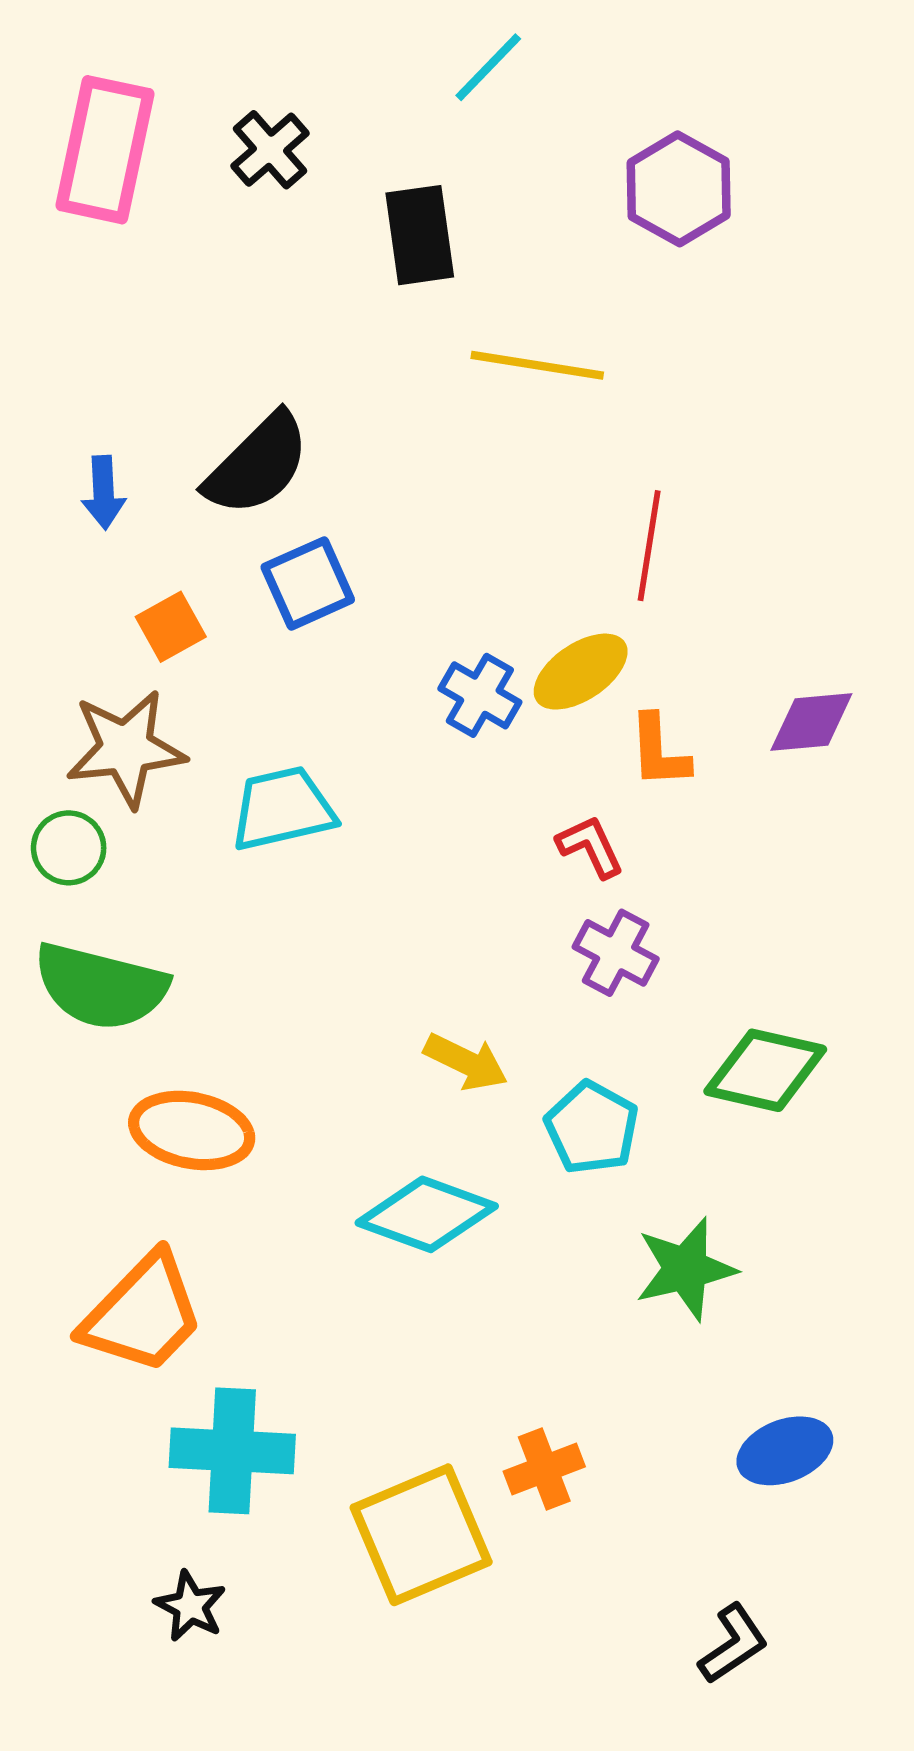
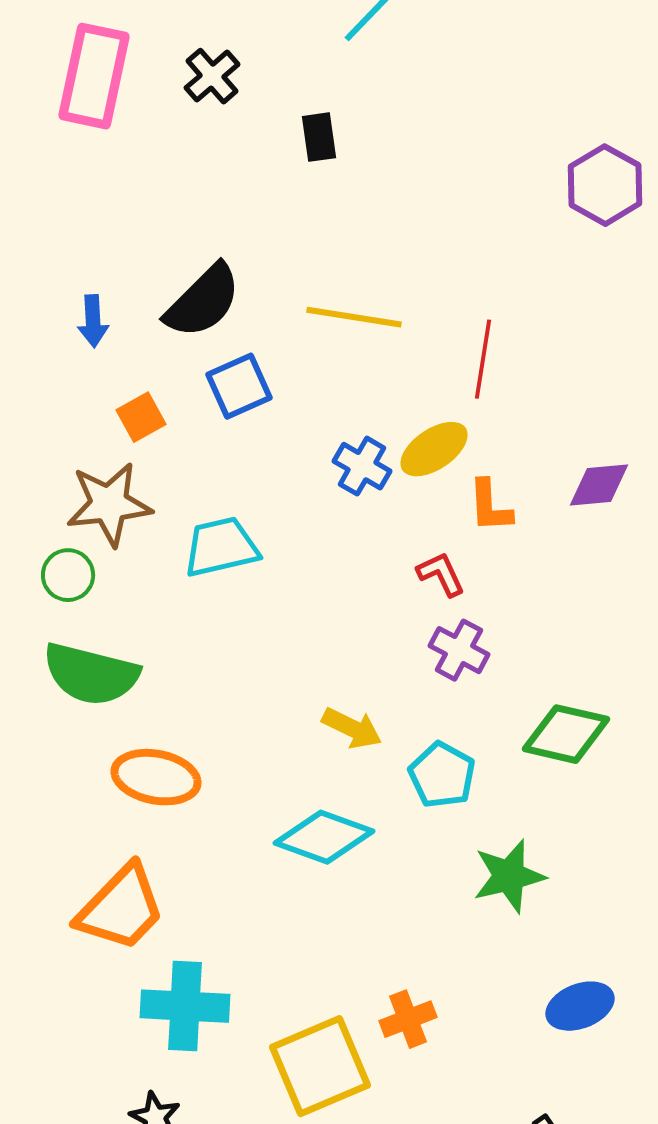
purple hexagon: (679, 189) -> (605, 185), moved
black rectangle: (420, 235) -> (319, 137), size x0.7
yellow line: (537, 365) -> (354, 317), moved

